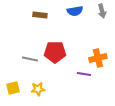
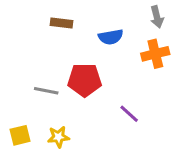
blue semicircle: (75, 11) -> (111, 37), moved
orange cross: (98, 58) -> (155, 54), moved
purple line: (84, 74) -> (129, 114), turned 32

